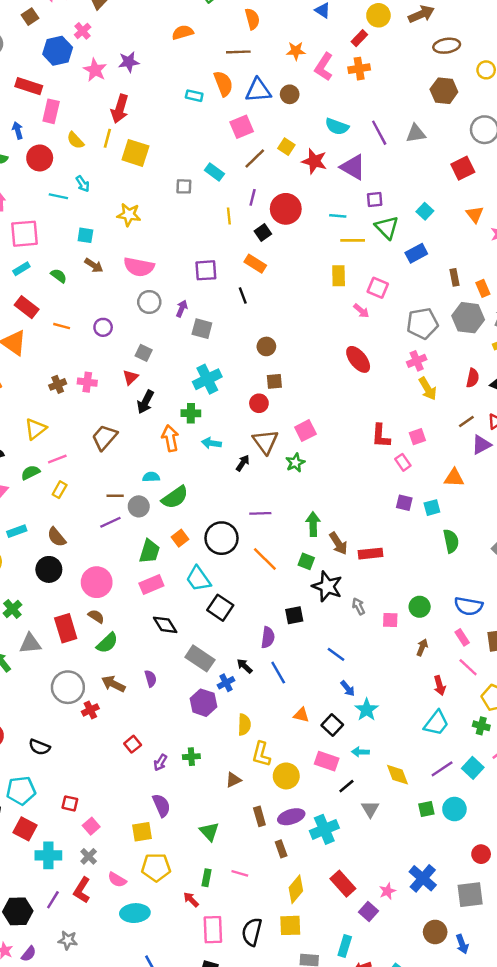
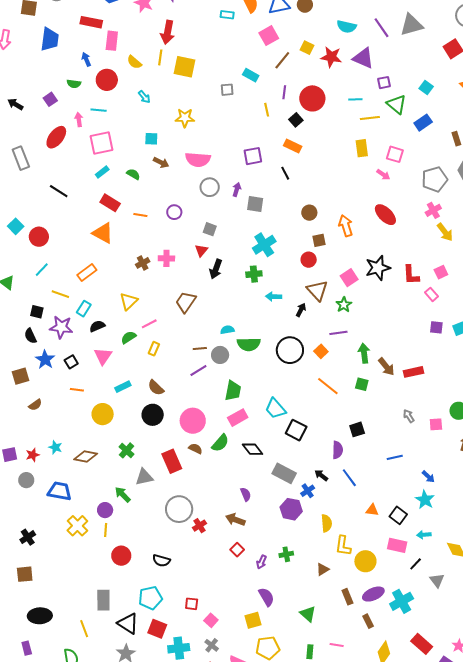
gray triangle: (416, 133) -> (411, 25), size x1.4
cyan line: (58, 196) -> (99, 110), moved
orange arrow: (170, 438) -> (346, 226), moved
green semicircle: (175, 497) -> (249, 344), turned 40
purple line: (260, 513) -> (338, 333), moved
orange square: (180, 538) -> (321, 351), moved
black circle: (221, 538) -> (290, 350), moved
black star: (327, 586) -> (378, 268), moved, turned -30
green semicircle: (107, 643) -> (220, 443), moved
blue line: (336, 654) -> (395, 457), turned -42
brown arrow: (113, 684) -> (235, 520), moved
blue arrow: (348, 688) -> (428, 477), moved

